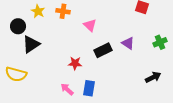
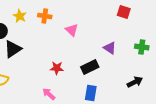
green cross: (160, 42) -> (142, 47), turned 32
black rectangle: (103, 50) -> (90, 67), moved
blue rectangle: (89, 88) -> (91, 93), moved

